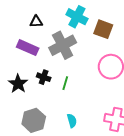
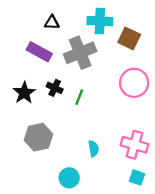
cyan cross: (77, 17) -> (100, 21), turned -30
cyan semicircle: (72, 121) -> (94, 148), moved

